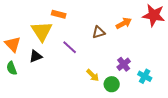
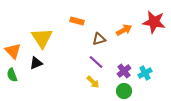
orange rectangle: (59, 14) -> (77, 21), moved
purple line: (70, 47) -> (96, 62), moved
cyan cross: (145, 76) -> (145, 73), moved, turned 32
green circle: (112, 84) -> (124, 91), moved

